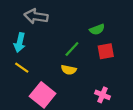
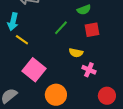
yellow line: (22, 68) -> (22, 40), moved
yellow semicircle: (69, 70) -> (76, 53), moved

